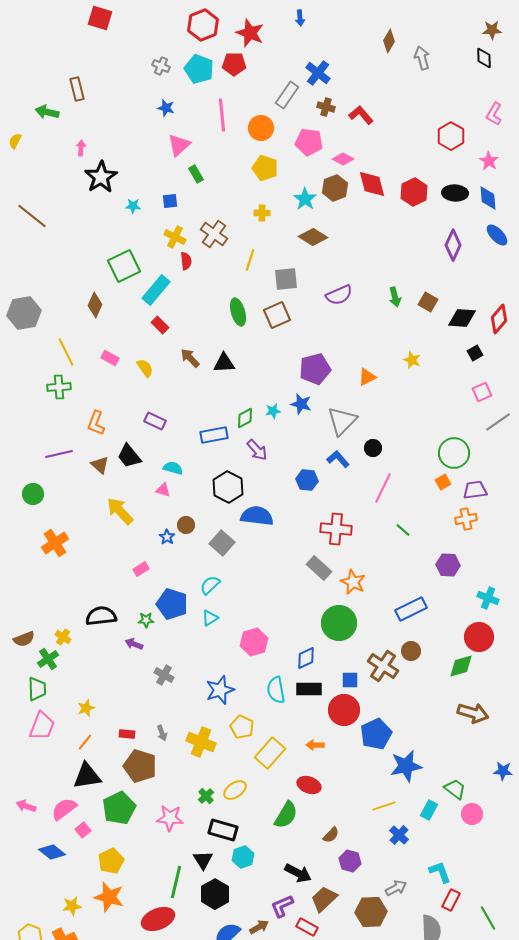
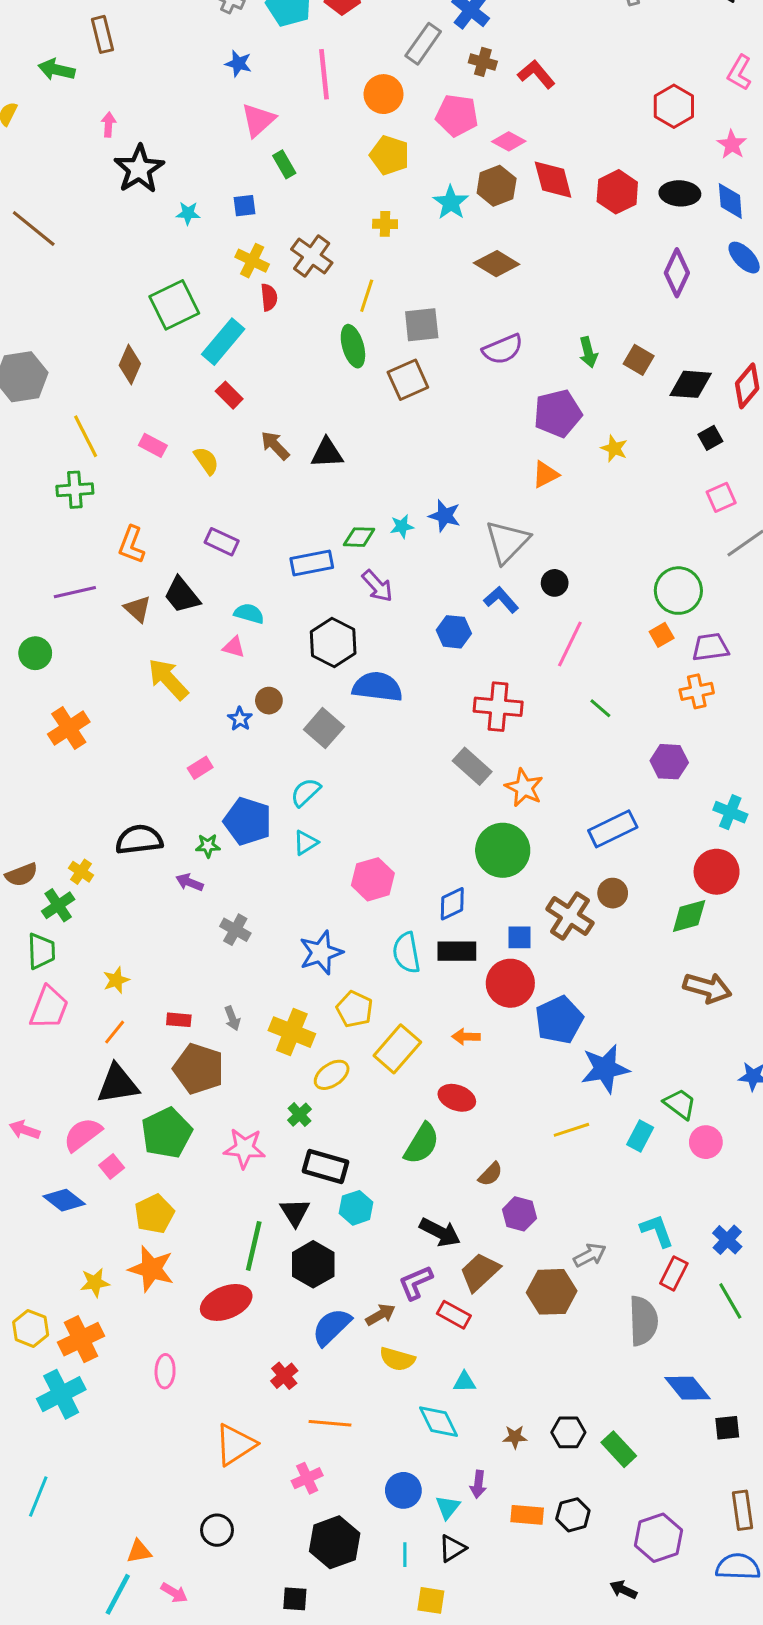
brown diamond: (313, 237) -> (497, 264), moved
green ellipse: (238, 312) -> (353, 346), moved
purple pentagon: (315, 369) -> (558, 413), moved
green diamond: (245, 418) -> (359, 537), turned 30
yellow ellipse: (235, 790) -> (332, 1075), moved
blue cross: (399, 835) -> (727, 1240), moved

